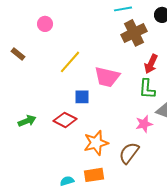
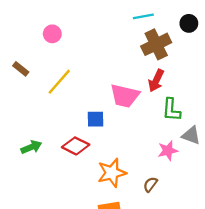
yellow line: (70, 62) -> (59, 82), moved
red arrow: (151, 64) -> (156, 81), moved
brown semicircle: (129, 153) -> (150, 184), size x0.6

